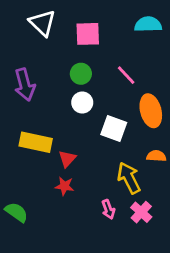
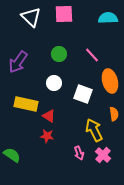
pink square: (88, 34) -> (64, 14), moved
purple arrow: (25, 85) -> (18, 62), turned 50
white circle: (82, 103) -> (54, 83), moved
orange semicircle: (156, 156) -> (114, 114), turned 80
red triangle: (67, 159) -> (49, 116), turned -40

